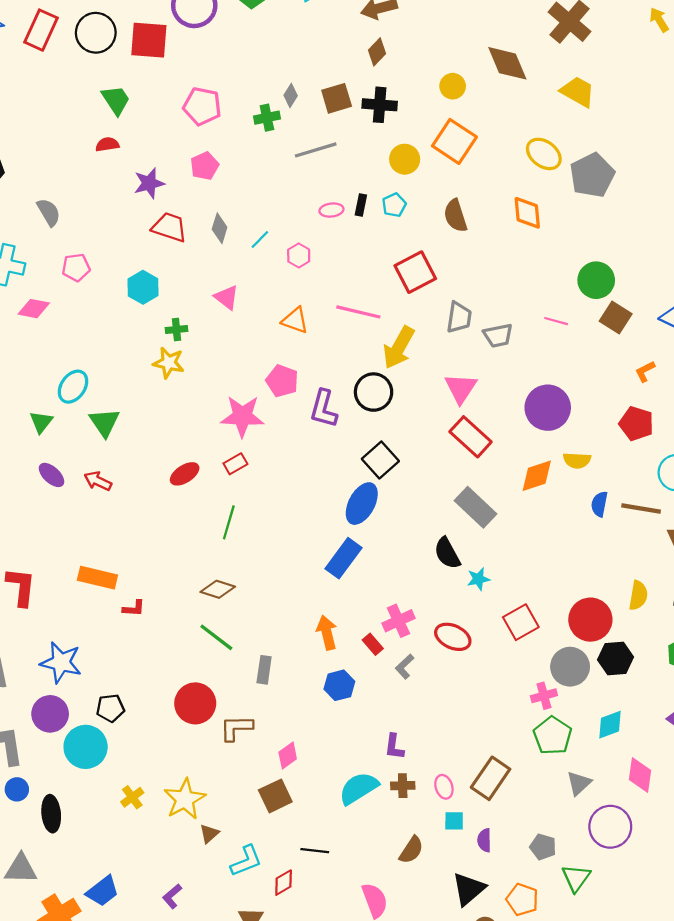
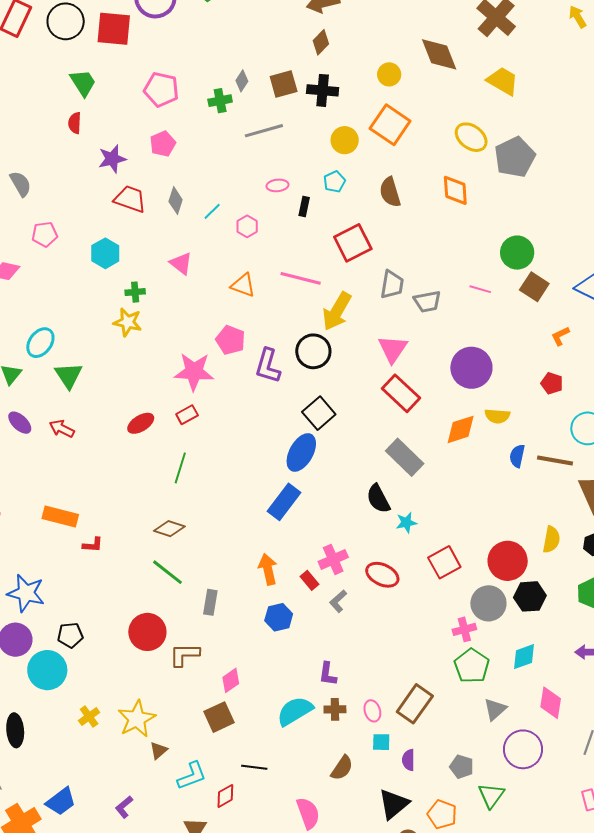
red semicircle: (107, 144) -> (75, 123), turned -80
black rectangle: (361, 205) -> (304, 206), moved
red pentagon: (636, 424) -> (552, 383), size x0.7

